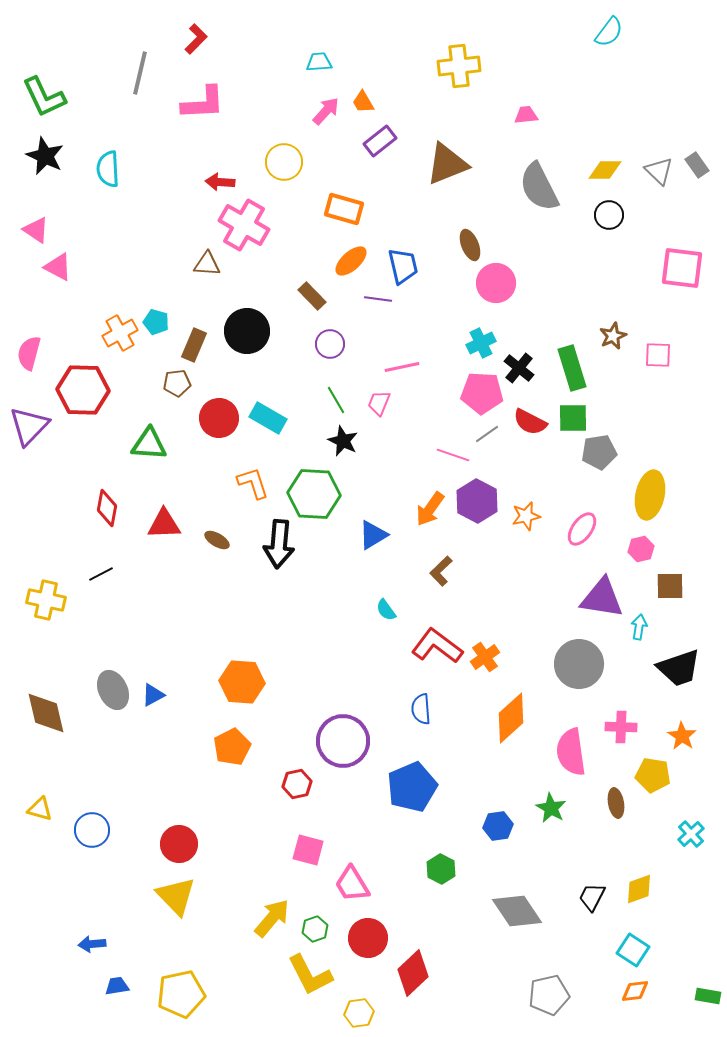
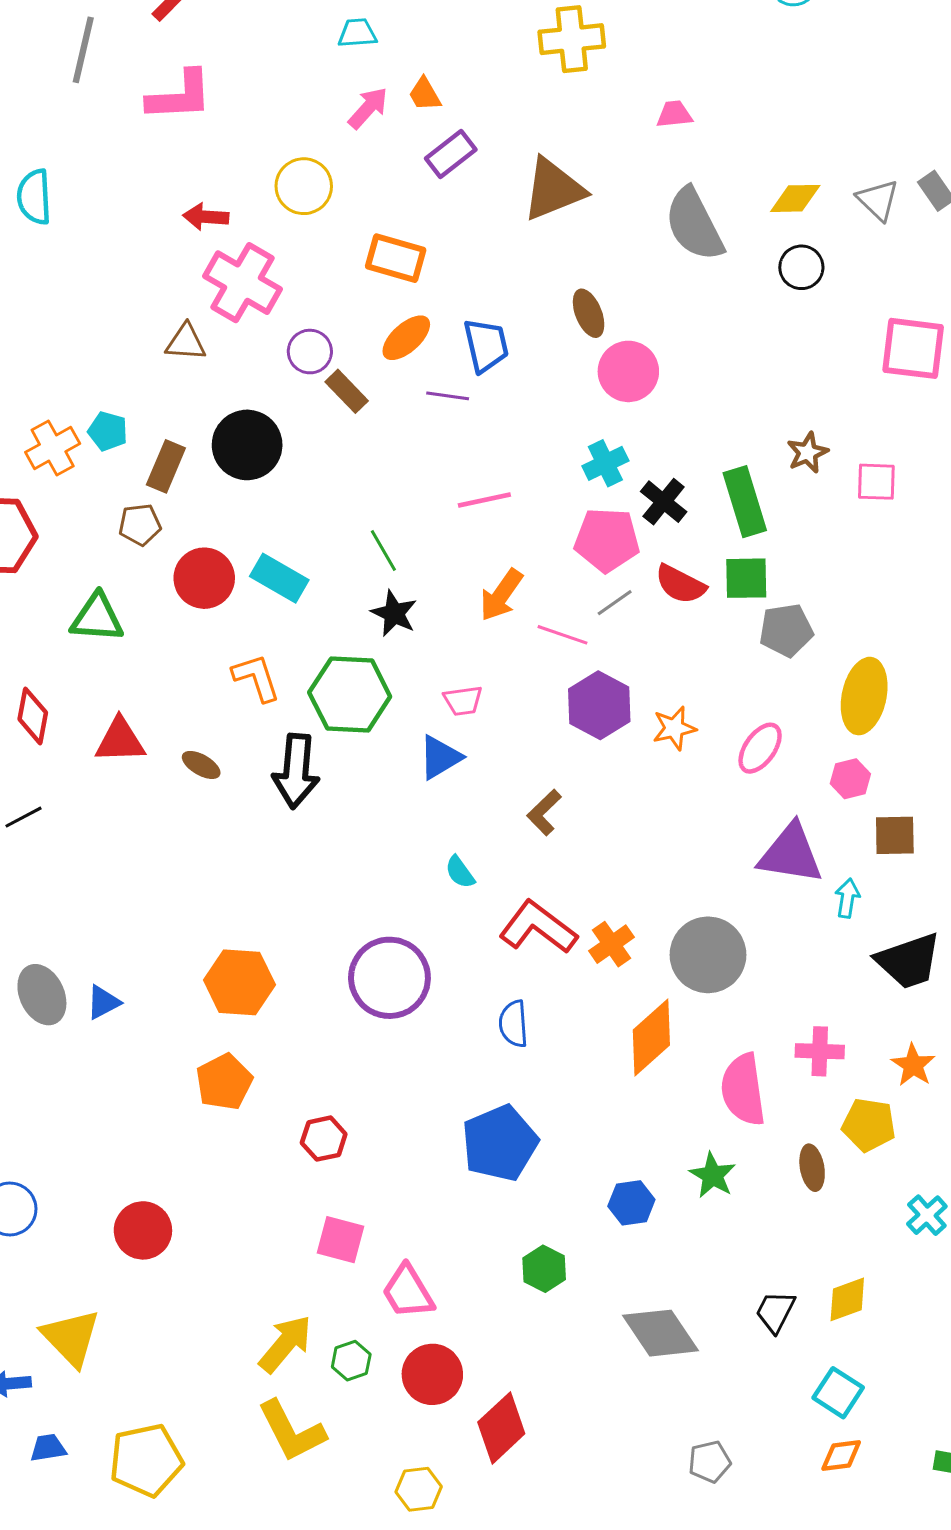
purple circle: (330, 344) -> (310, 352), moved
pink trapezoid: (379, 403) -> (463, 701), moved, turned -120
orange arrow: (430, 509) -> (501, 595), moved
gray circle: (579, 664) -> (708, 955), moved
purple circle: (343, 741) -> (389, 978), moved
yellow triangle: (176, 896) -> (71, 1338), moved
yellow L-shape: (310, 975) -> (291, 1431), moved
gray pentagon: (549, 995) -> (710, 1462), size x0.7

